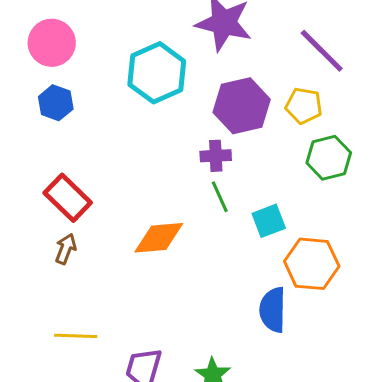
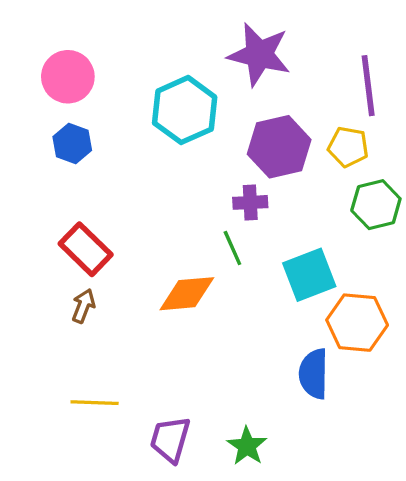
purple line: (322, 51) -> (368, 86), turned 38
green line: (220, 197) -> (232, 248), moved
cyan square: (269, 221) -> (309, 275), size x1.4

